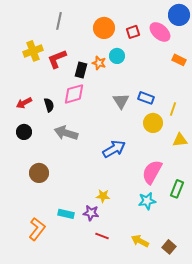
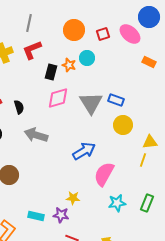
red L-shape: (57, 59) -> (32, 50), moved
pink diamond: (74, 94) -> (58, 98), moved
gray triangle: (121, 101) -> (91, 103), size x1.4
yellow line: (173, 109) -> (143, 160), moved
pink semicircle: (152, 172) -> (104, 174), moved
green rectangle: (177, 189) -> (147, 203), moved

